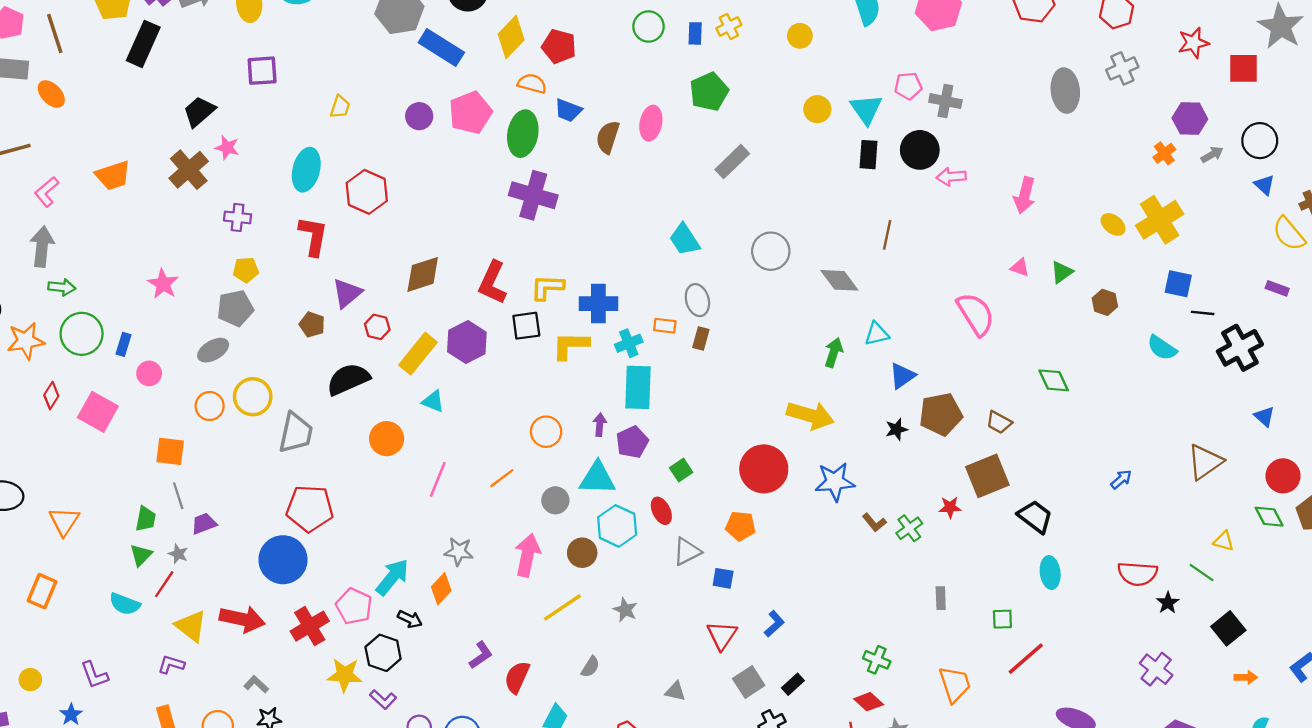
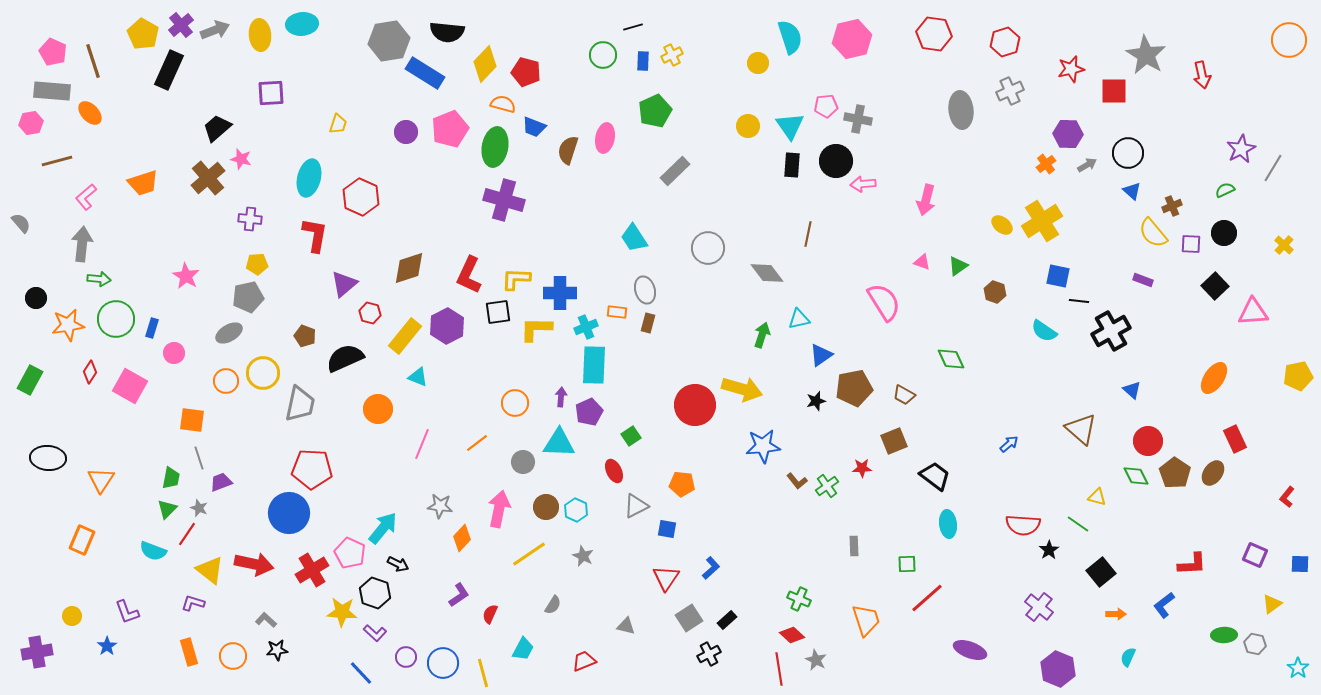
yellow circle: (800, 36) -> (758, 63), moved
brown pentagon: (312, 325) -> (305, 336), moved
brown triangle: (1205, 462) -> (1081, 429), turned -44
red circle: (764, 469) -> (695, 405), moved
brown square: (987, 476) -> (894, 441), size x0.7
cyan hexagon: (617, 526) -> (576, 510), moved, size x0.7
orange diamond: (441, 589) -> (462, 538), moved
red semicircle: (517, 677) -> (490, 614), size x0.7

